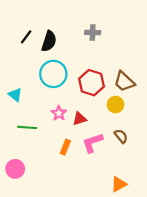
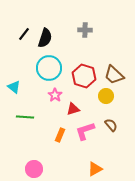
pink star: (59, 113) -> (55, 95), moved
pink circle: (15, 169) -> (34, 169), moved
orange triangle: (119, 184) -> (95, 169), moved

